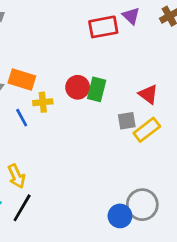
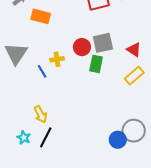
orange rectangle: (22, 79) -> (41, 16), moved
green rectangle: (97, 89) -> (96, 64), moved
gray square: (127, 121) -> (103, 43), moved, size x1.5

